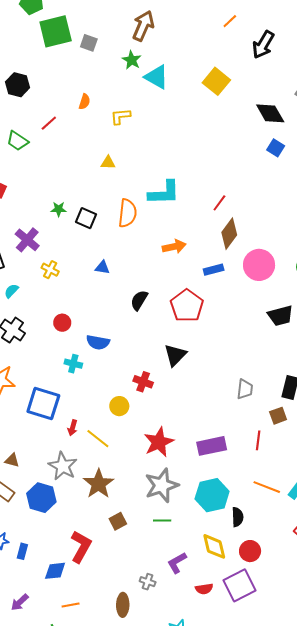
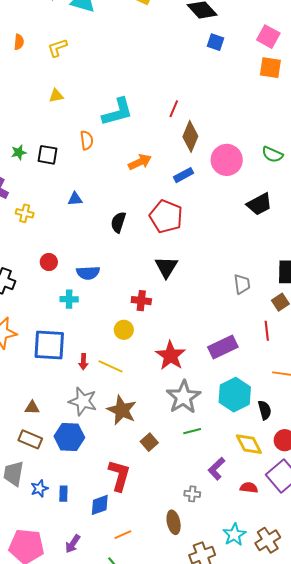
orange semicircle: (127, 213) -> (87, 140), size x0.7
red semicircle: (204, 589) -> (249, 488), turned -150

